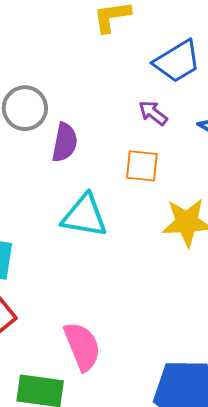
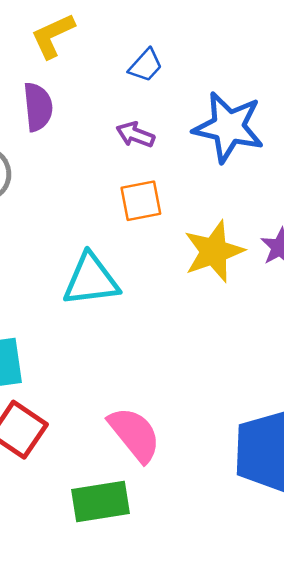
blue trapezoid: (177, 61) -> (146, 65), size x0.6
purple semicircle: (65, 142) -> (38, 107), moved

